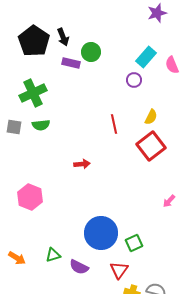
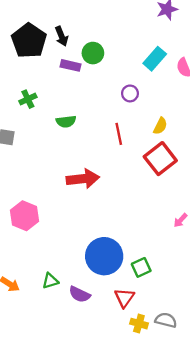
purple circle: (134, 80) -> (130, 93), moved
green cross: (33, 93) -> (28, 99), size x0.6
green semicircle: (41, 125) -> (66, 122), moved
red arrow: (82, 164) -> (83, 179), size x1.8

